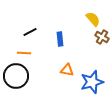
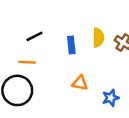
yellow semicircle: (93, 19) -> (98, 38), moved, turned 42
blue star: (92, 82) -> (111, 98), size x0.6

